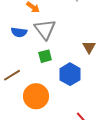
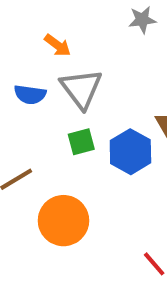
blue hexagon: (70, 74) -> (130, 152), moved

